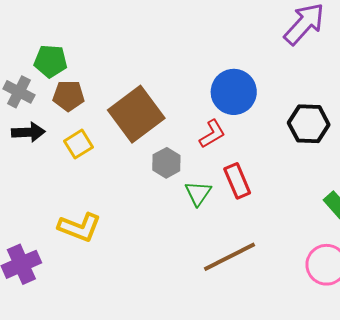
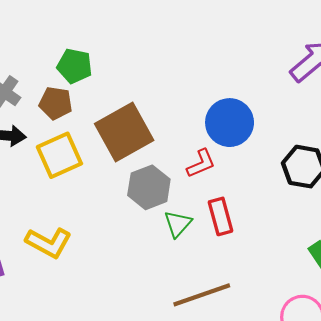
green pentagon: (51, 61) -> (75, 66), moved
yellow square: (79, 144) -> (59, 155), size x1.5
gray hexagon: (166, 163) -> (149, 187), size x1.4

